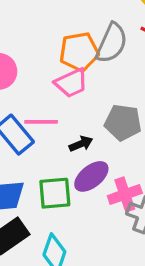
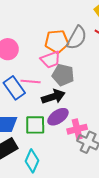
gray pentagon: (123, 122) -> (63, 75), moved
black arrow: (81, 144) -> (53, 97), size x1.6

